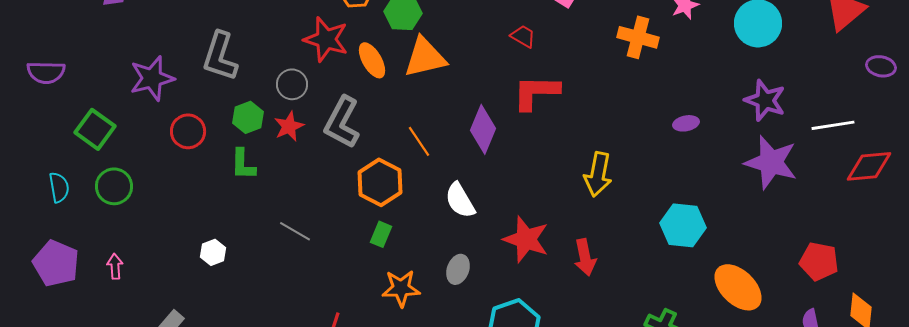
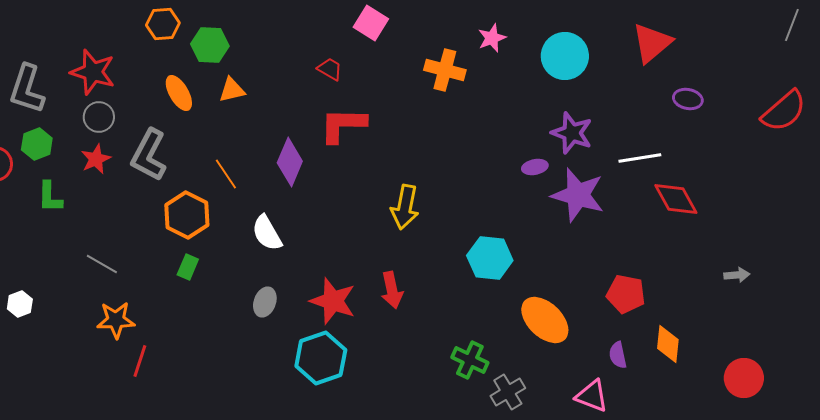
red star: (326, 39) -> (93, 72), moved
orange triangle: (425, 57) -> (232, 90), size x0.6
green hexagon: (248, 117) -> (37, 144), moved
purple ellipse: (686, 123) -> (535, 167), moved
red diamond: (869, 166) -> (676, 199), turned 66
red star: (526, 239) -> (333, 301), moved
white hexagon: (213, 252) -> (20, 304), moved
orange star: (401, 288) -> (116, 320), moved

